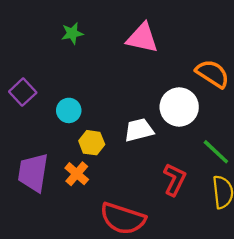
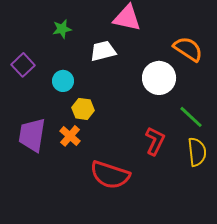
green star: (72, 33) -> (62, 29), moved
white trapezoid: (139, 130) -> (103, 51), moved

